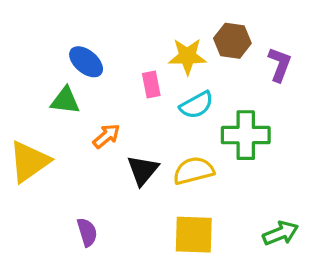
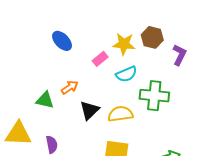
pink rectangle: (151, 84) -> (100, 59), turned 56
green triangle: (65, 101) -> (45, 100), moved
yellow triangle: (29, 162) -> (18, 134), moved, turned 32

